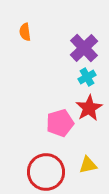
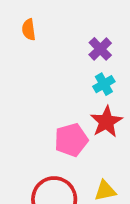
purple cross: (84, 48) -> (100, 49), size x0.7

